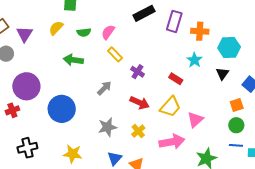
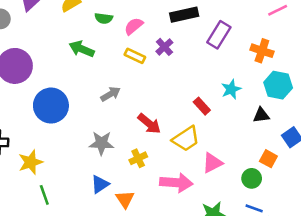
orange cross: (200, 31) -> (262, 51), moved
yellow rectangle: (115, 54) -> (135, 56), turned -35
purple cross: (137, 72) -> (164, 47), moved
black triangle: (222, 74) -> (261, 115), turned 32
orange square: (237, 105) -> (268, 159), turned 32
green circle: (236, 125) -> (252, 178), moved
yellow star: (73, 154) -> (31, 162), moved, turned 30

